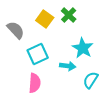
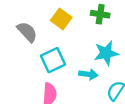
green cross: (69, 15) -> (100, 14), moved, turned -35
cyan star: (83, 48) -> (106, 53), turned 30

